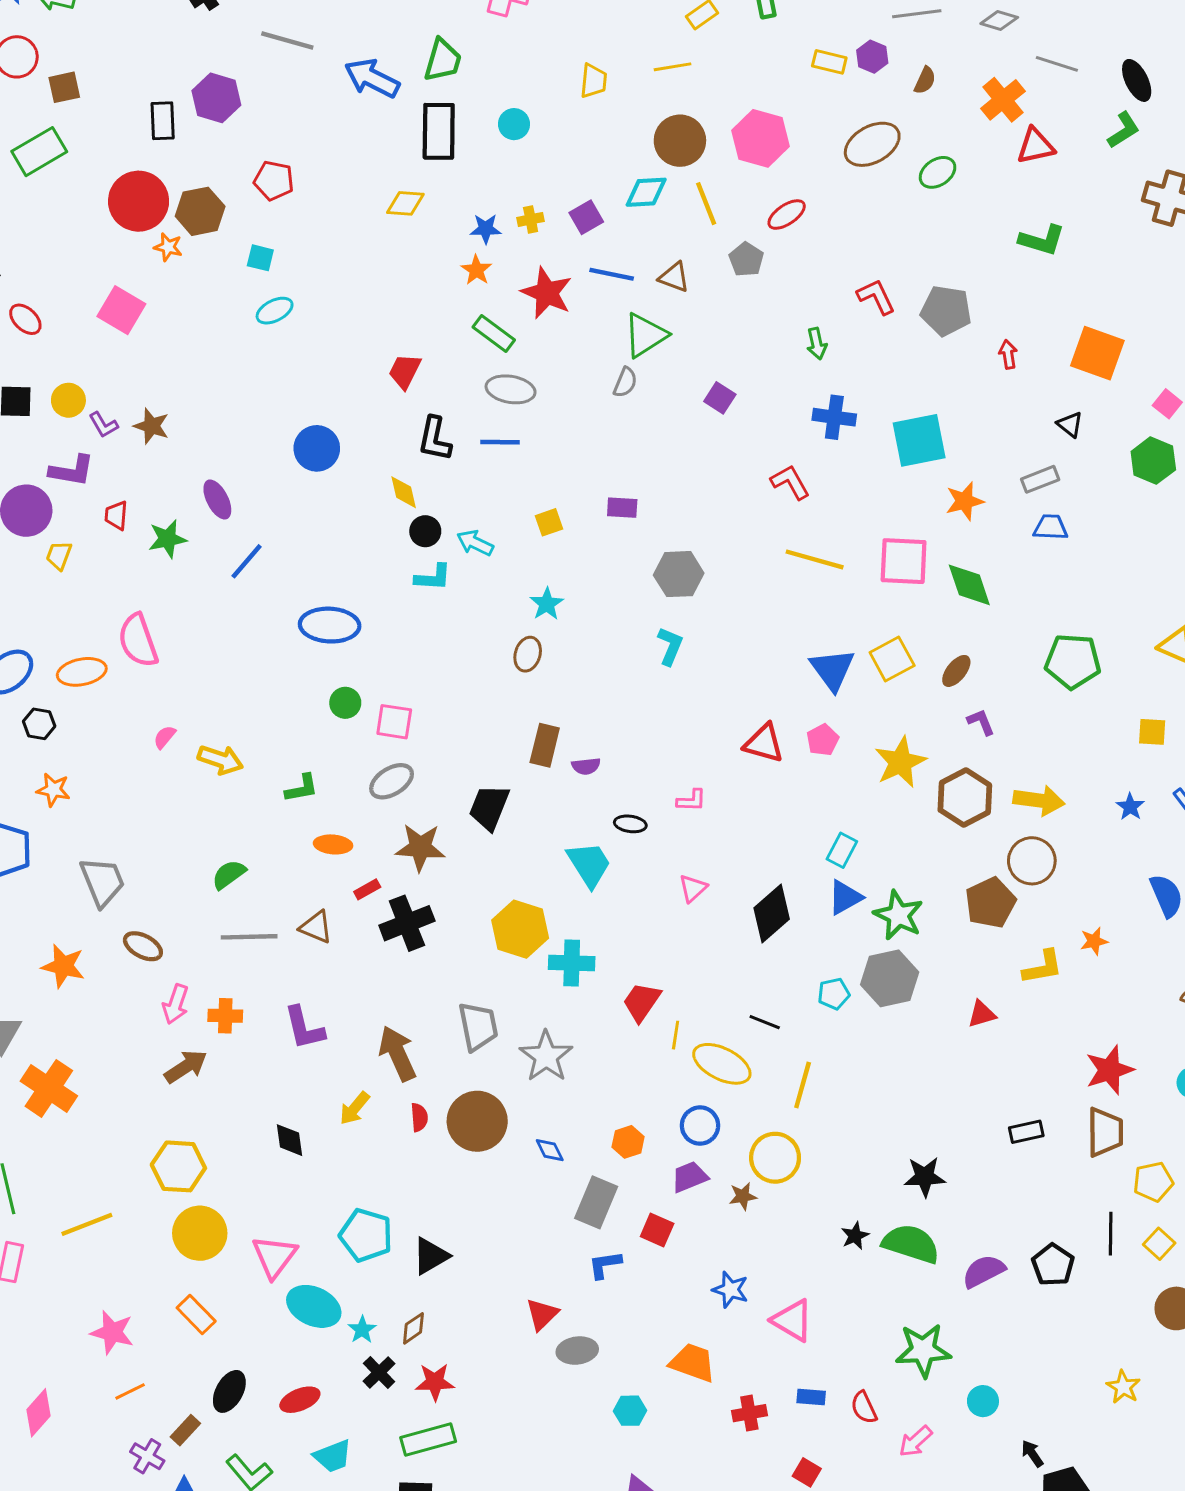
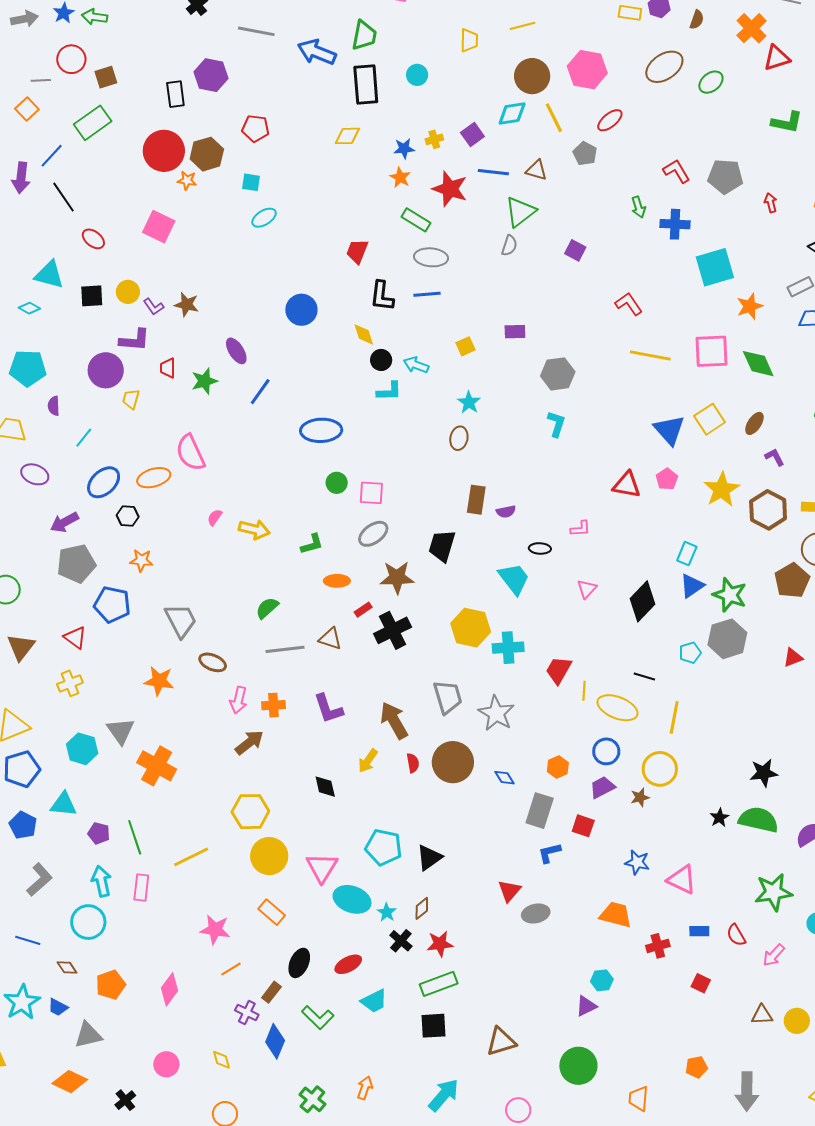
blue cross: (834, 417) -> (675, 224), moved
cyan hexagon: (630, 1411) -> (602, 980), moved

